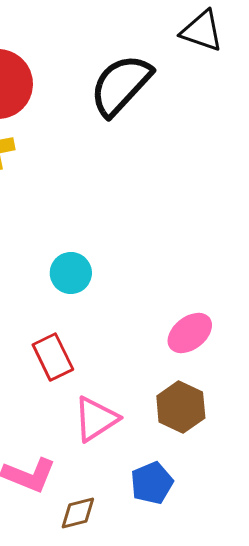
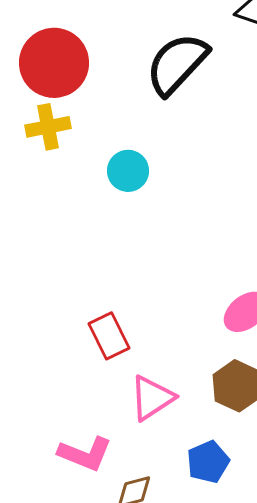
cyan circle: (71, 273) -> (128, 171), moved

